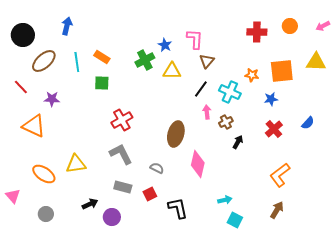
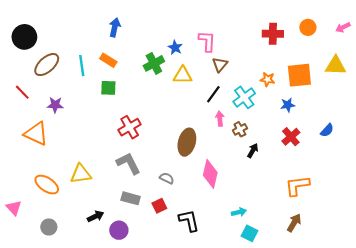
blue arrow: (67, 26) -> (115, 27), moved
cyan cross: (230, 92) -> (244, 97), turned 30
orange L-shape: (280, 175) -> (297, 186), turned 30

